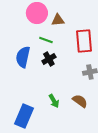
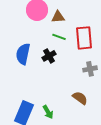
green line: (46, 40) -> (59, 37), moved
green arrow: (54, 101) -> (48, 112), moved

